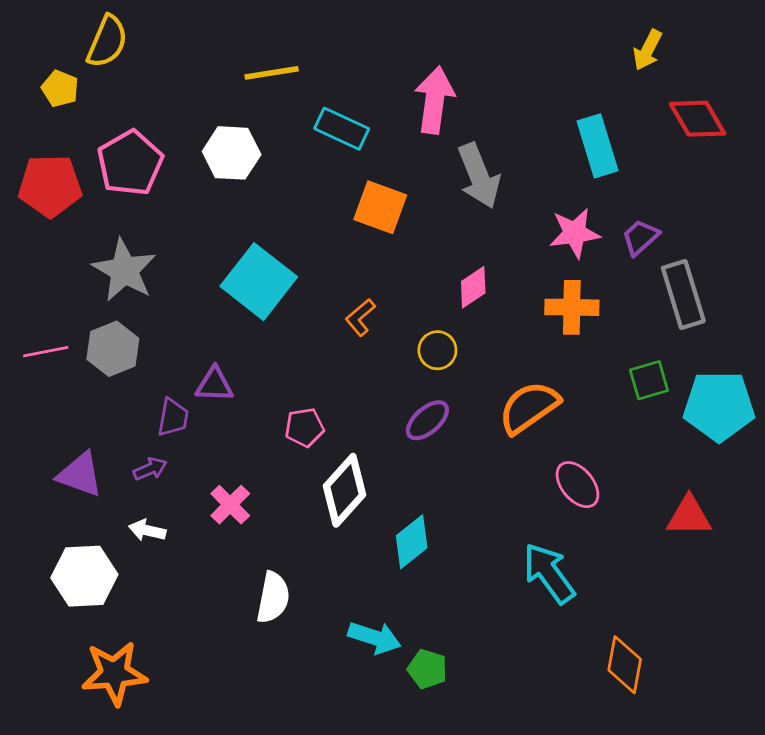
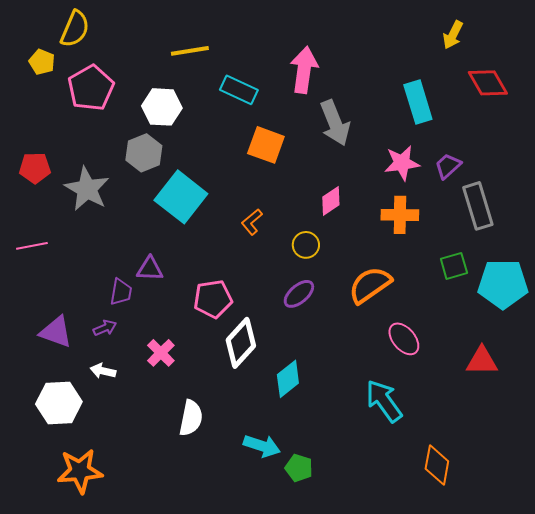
pink pentagon: (130, 163) -> (91, 88), moved
red pentagon: (50, 186) -> (35, 168), moved, size x0.7
gray hexagon: (113, 349) -> (144, 153), moved
pink pentagon: (304, 427) -> (213, 299), size x1.4

